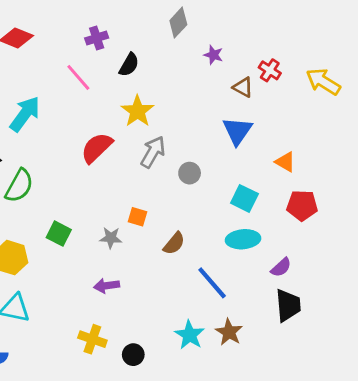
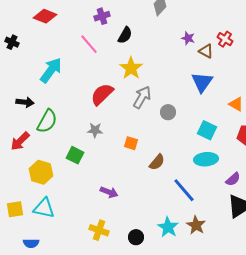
purple star: (213, 55) -> (188, 38), moved
gray star: (111, 238) -> (95, 130), moved
purple arrow: (107, 286) -> (109, 192), turned -150
black circle: (133, 355) -> (136, 237), moved

